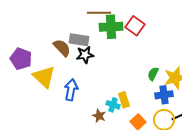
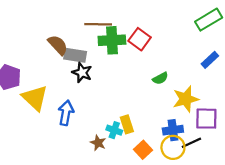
brown semicircle: (62, 48) -> (58, 45), moved
black star: (85, 55) -> (82, 73), turned 30
green semicircle: (153, 74) -> (160, 78), moved, turned -144
blue cross: (164, 95) -> (173, 130), moved

